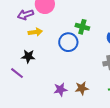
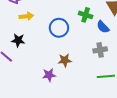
green cross: (82, 27) -> (86, 15), moved
brown star: (82, 88) -> (65, 60), moved

